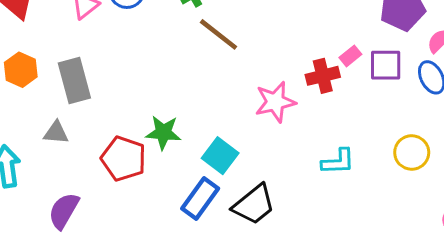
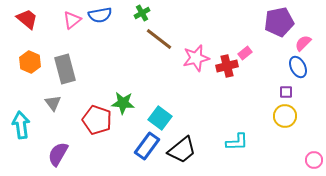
purple square: (386, 65) -> (286, 92), moved, size x0.6
pink star: (275, 102) -> (196, 58), moved
gray triangle: (56, 133) -> (53, 103), turned 48
cyan L-shape: (338, 162) -> (237, 142), moved

